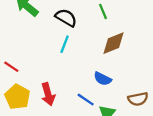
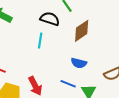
black semicircle: (66, 18) -> (50, 19), moved

